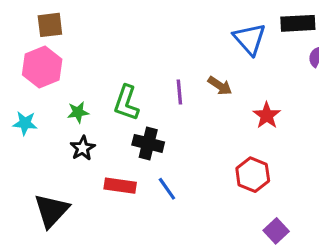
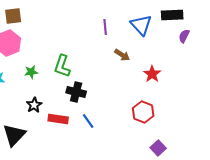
purple line: (179, 92) -> (105, 27), moved
black star: (83, 148) -> (34, 105), moved

